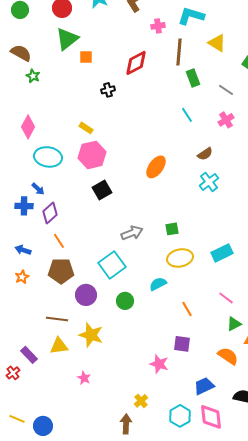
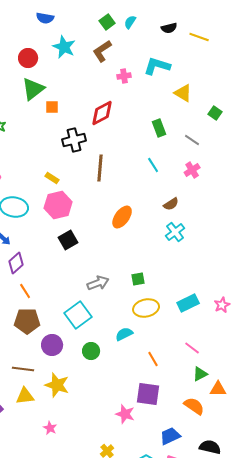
brown line: (179, 52) -> (100, 168), moved
black cross: (108, 90) -> (74, 140), size x1.6
purple square: (182, 344) -> (148, 394), size x1.4

